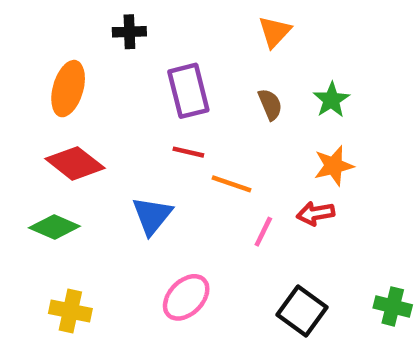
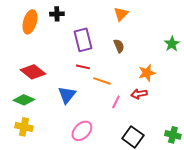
orange ellipse: (68, 89) -> (30, 22), moved
green star: (331, 100) -> (172, 44), moved
yellow cross: (70, 311) -> (24, 127), moved

